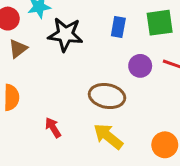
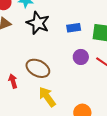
blue rectangle: (118, 27) -> (74, 28), turned 56
brown ellipse: (107, 96) -> (38, 68), moved

